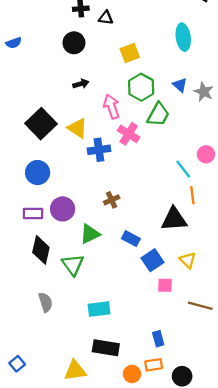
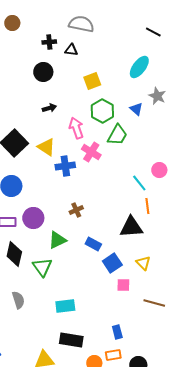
cyan ellipse: (183, 37) -> (139, 67), turned 45
gray star: (204, 92) -> (157, 96), moved

